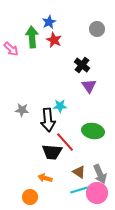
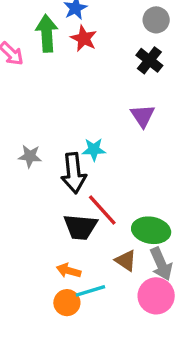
black cross: (82, 65) -> (149, 60), moved
green ellipse: (93, 131) -> (151, 230), moved
cyan line: (79, 190) -> (90, 291), moved
orange circle: (30, 197) -> (67, 303), moved

